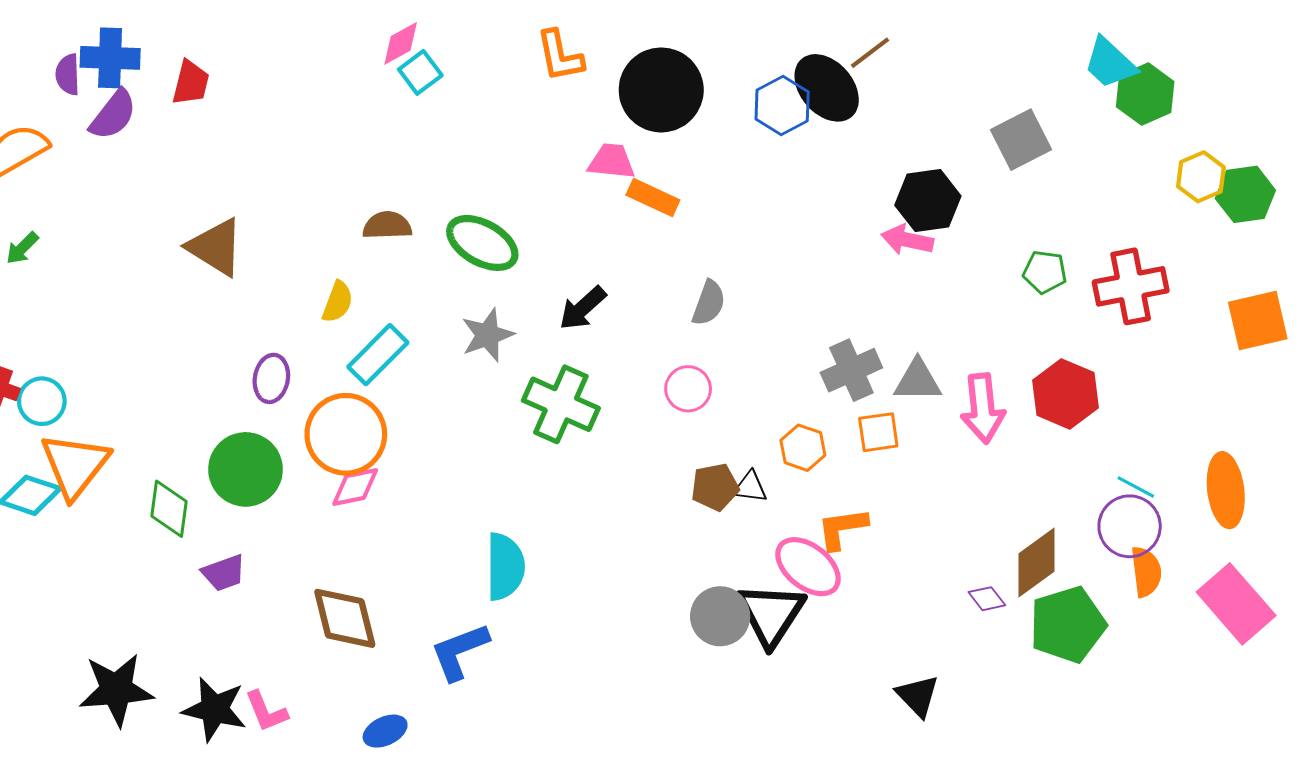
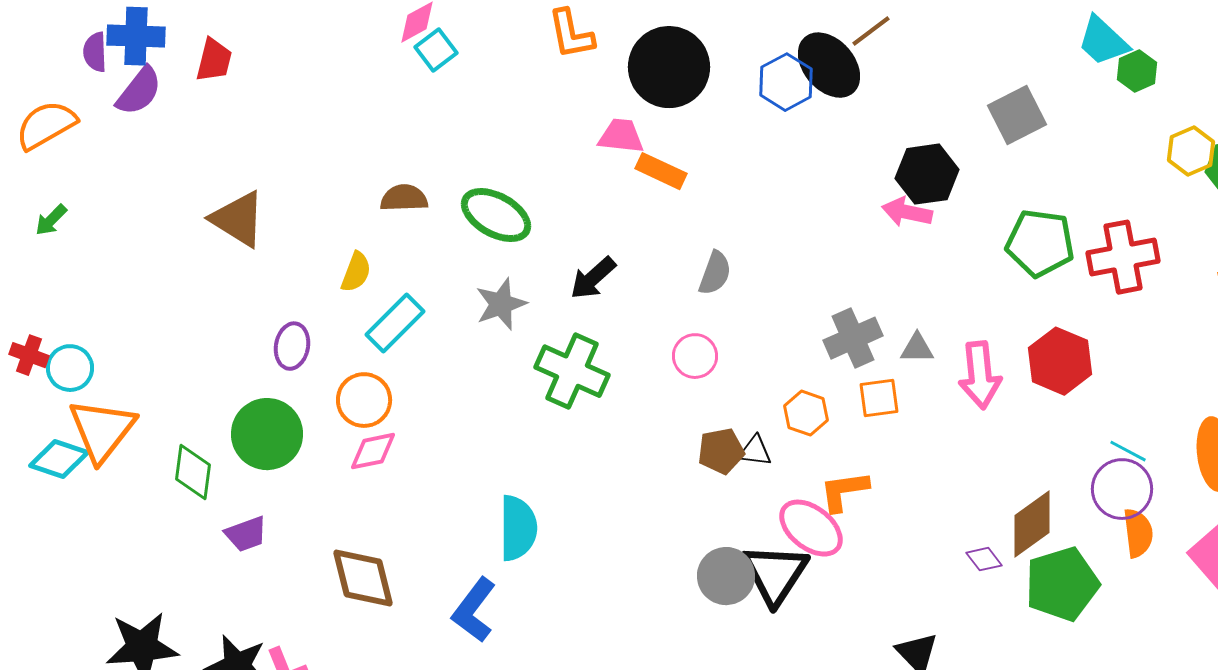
green hexagon: (1145, 94) -> (1137, 71), size x0.7
green pentagon: (1045, 272) -> (1040, 243), size x1.6
gray triangle: (918, 381) -> (917, 348), size x0.7
orange circle: (346, 434) -> (364, 400), size x0.7
blue L-shape: (460, 651) -> (474, 610), turned -32

